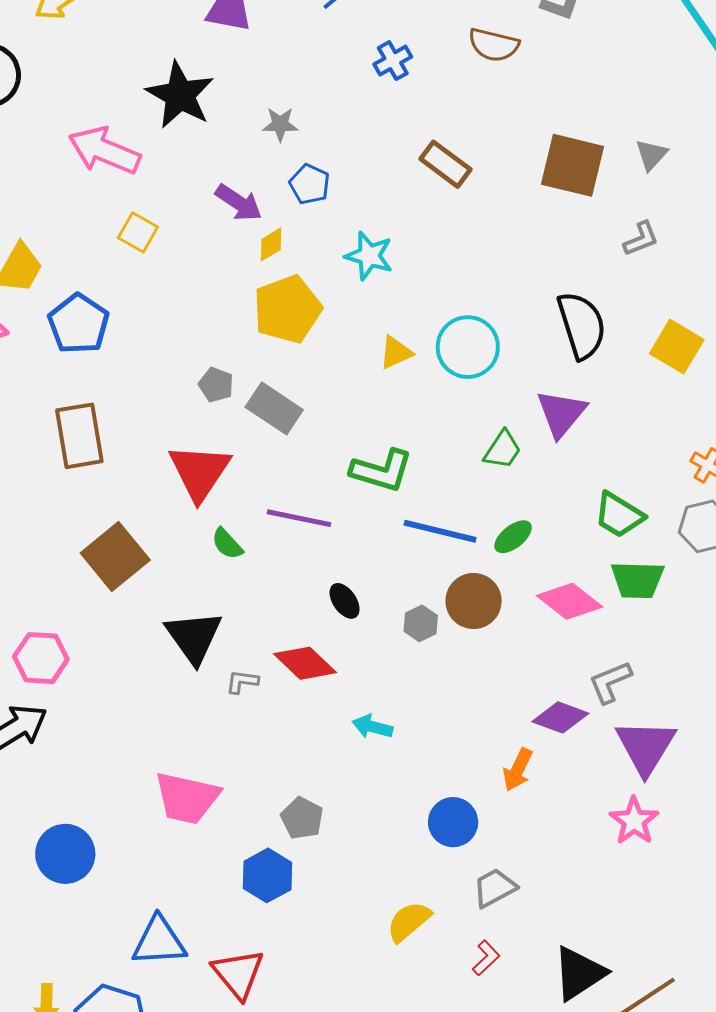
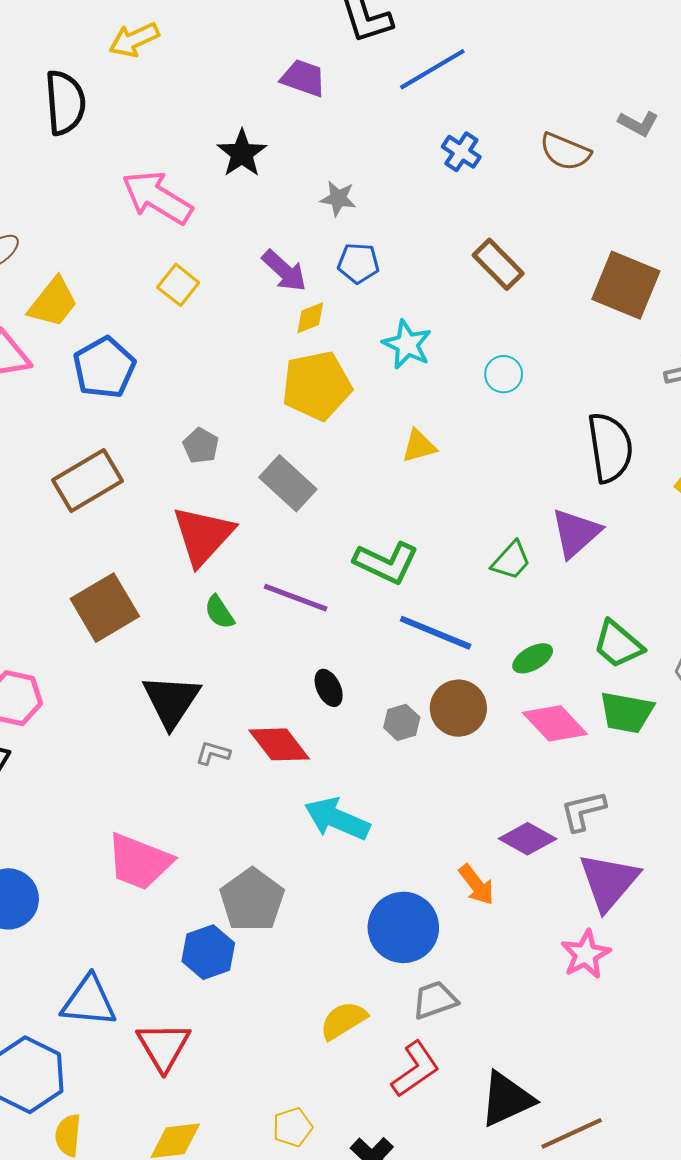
blue cross: (393, 61) -> (461, 152), turned -36
black star: (180, 95) -> (242, 153), size x0.7
blue pentagon: (310, 184) -> (358, 263), turned -30
cyan circle: (468, 347) -> (504, 374), moved, size x0.6
gray pentagon: (216, 385) -> (201, 446), moved
brown rectangle: (79, 436) -> (88, 480), turned 60
green ellipse: (513, 537) -> (533, 658), moved
cyan arrow: (372, 727) -> (337, 819), size x1.6
orange arrow: (518, 770) -> (477, 885), turned -72
gray pentagon: (302, 818) -> (252, 900), size x1.5
blue circle: (453, 822) -> (403, 927), size x1.4
red L-shape: (486, 958) -> (415, 1069), size x1.6

